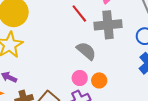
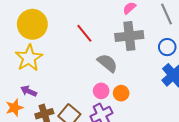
red line: (79, 14) -> (84, 33), moved

